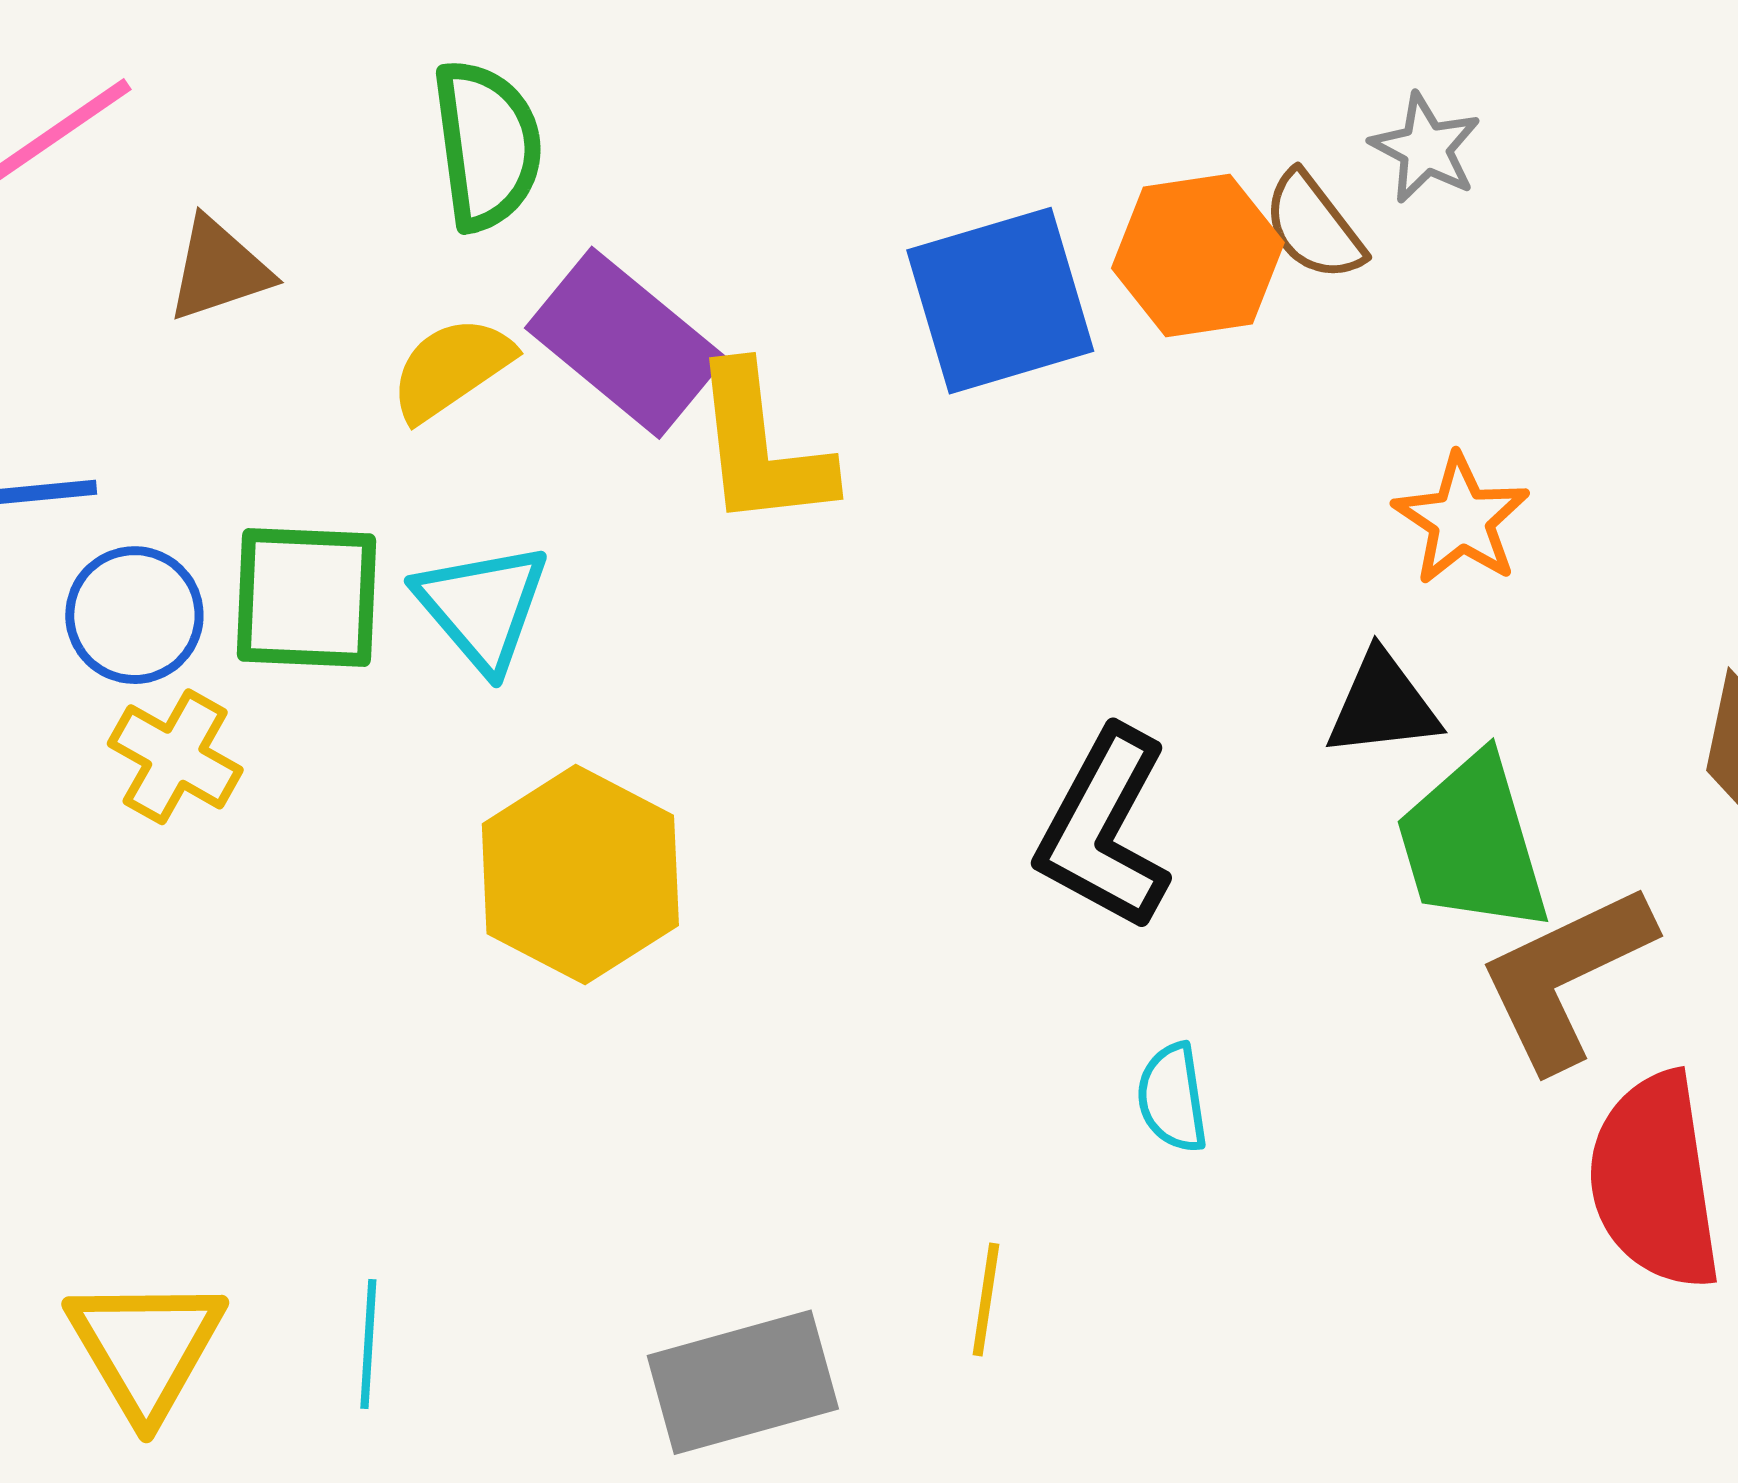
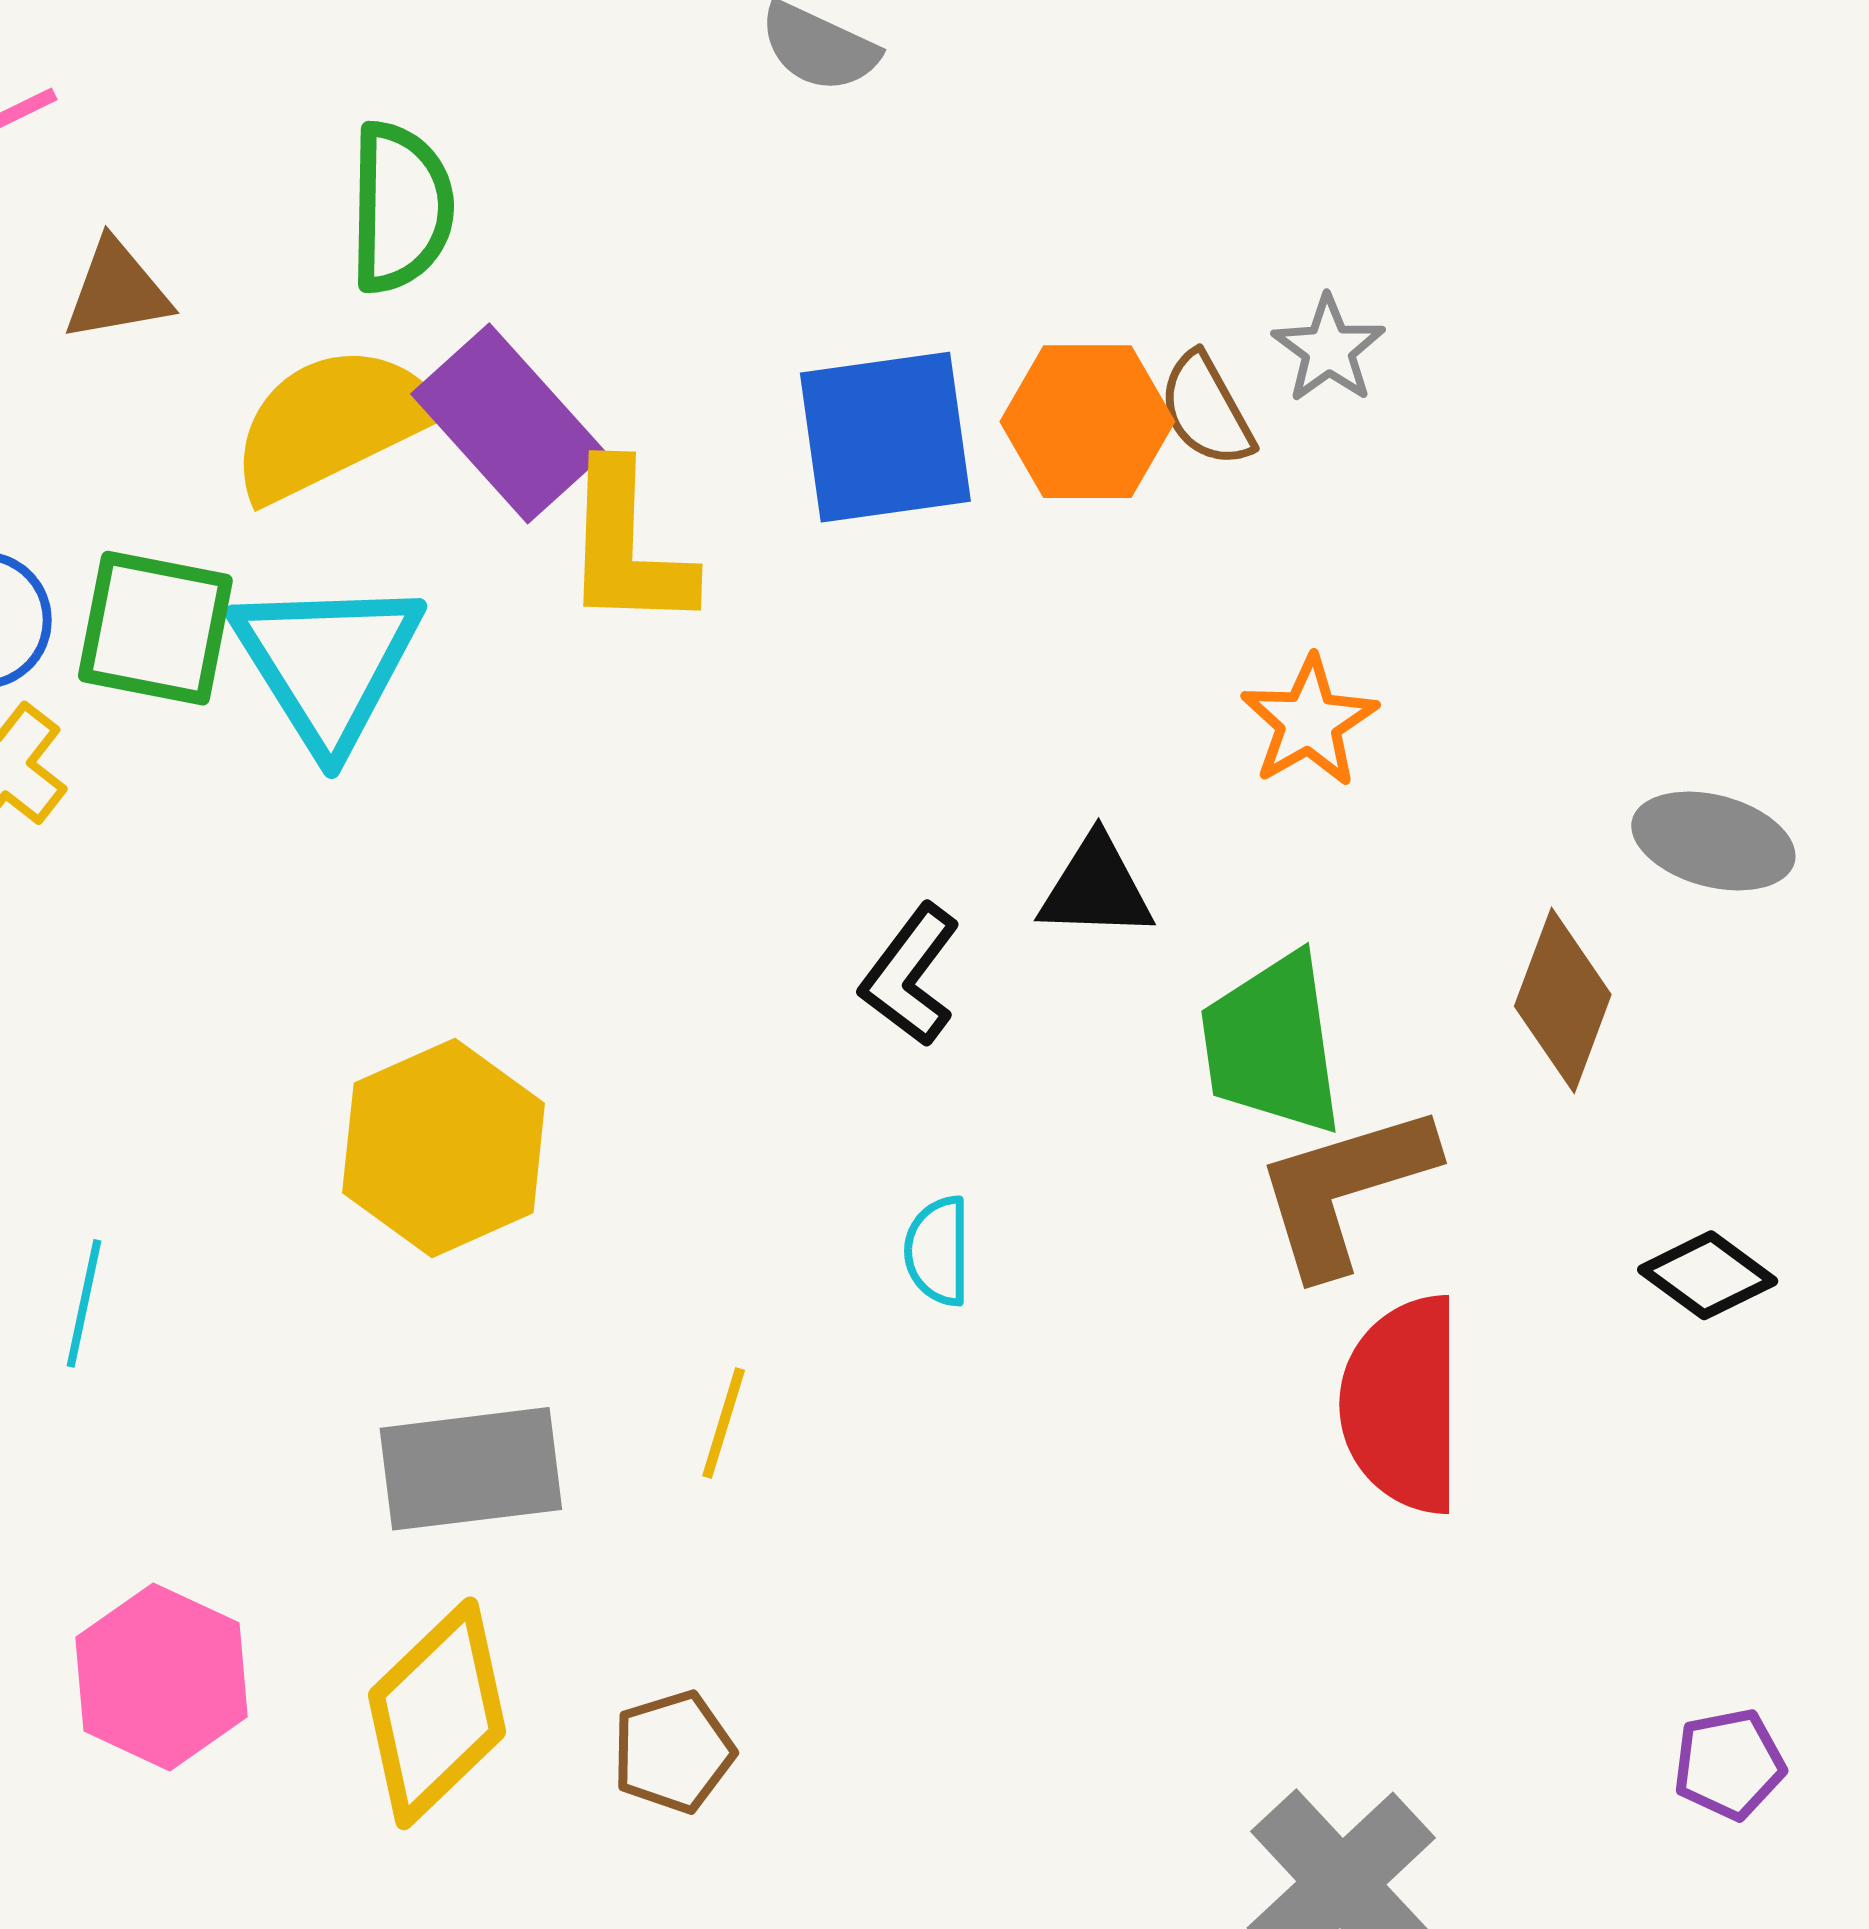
yellow semicircle: (451, 369) -> (332, 423), size x1.6
cyan triangle: (482, 607) -> (328, 663), size x1.4
black triangle: (1383, 705) -> (1096, 888), moved
black L-shape: (1104, 829) -> (910, 975), size x0.7
yellow hexagon: (580, 875) -> (444, 1148), moved
cyan line: (368, 1344) -> (84, 1303), moved

